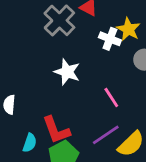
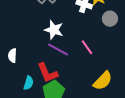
purple line: (106, 135) -> (58, 49), moved, turned 65

